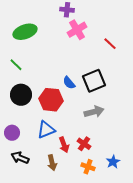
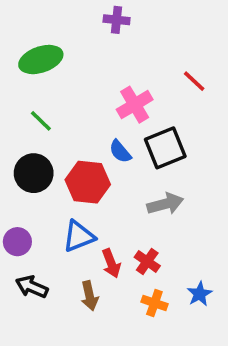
pink cross: (77, 30) -> (135, 105), moved
green line: (16, 65) -> (41, 121), moved

